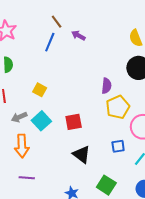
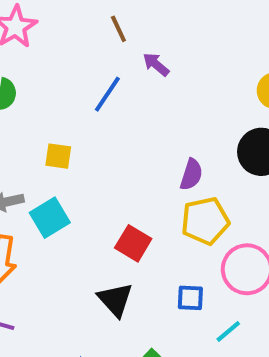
blue line: (50, 42) -> (107, 94), moved
yellow square: (40, 90) -> (58, 156), turned -32
red square: (74, 122) -> (133, 243), moved, turned 30

